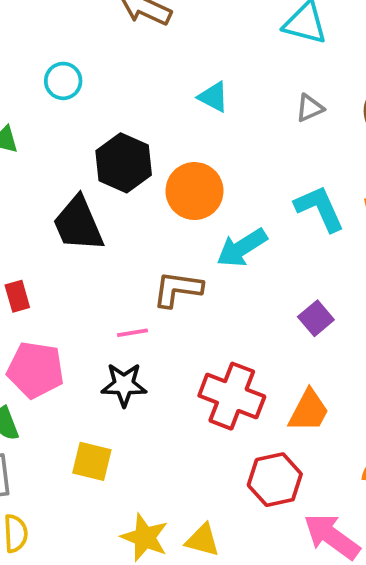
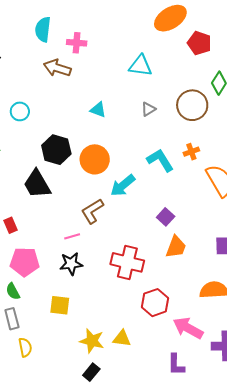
brown L-shape: (178, 289) -> (92, 211), turned -32
orange trapezoid: (309, 411) -> (176, 247), moved

